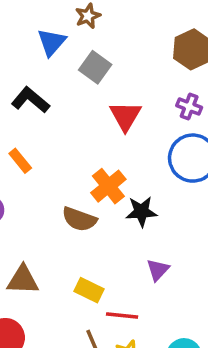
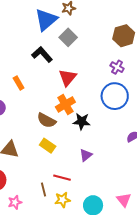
blue triangle: (51, 42) -> (46, 20), size x1.4
black L-shape: (30, 100) -> (42, 54), moved
red triangle: (125, 116) -> (68, 78), moved
yellow rectangle: (89, 290) -> (48, 146), moved

